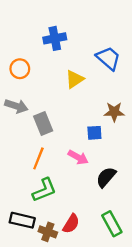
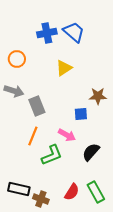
blue trapezoid: (108, 58) -> (74, 32), moved
green L-shape: (44, 190) -> (52, 155), moved
red semicircle: (71, 224) -> (72, 192), moved

